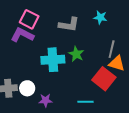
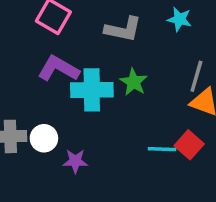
purple L-shape: (22, 35) -> (58, 69), moved
red square: (104, 79) -> (189, 145), moved, size x0.7
cyan line: (86, 102) -> (162, 149), moved

